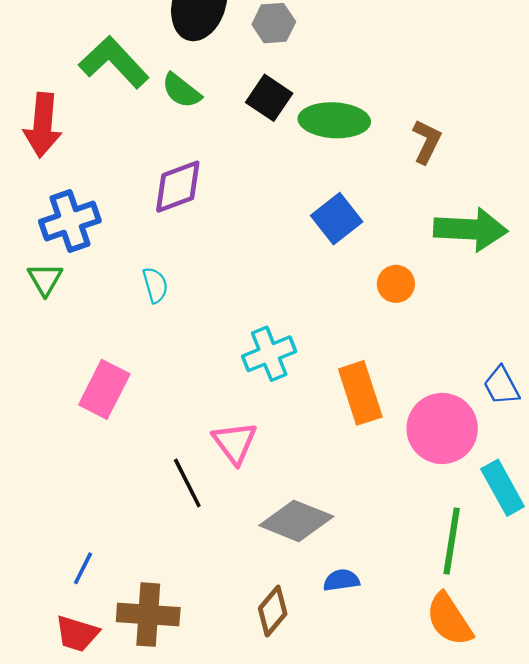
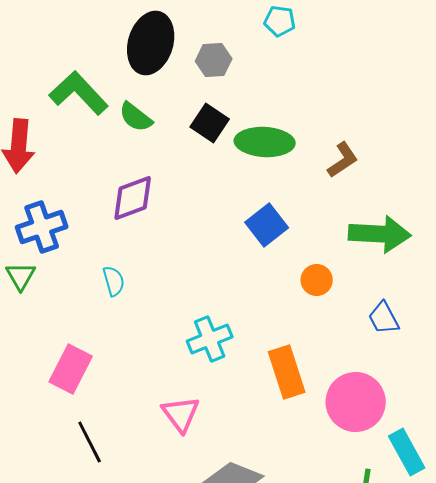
brown L-shape: (427, 142) -> (343, 160), turned 30
blue trapezoid: (501, 386) -> (384, 318), moved
black line: (187, 483) -> (90, 442), moved

